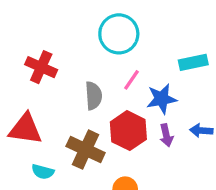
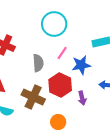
purple arrow: (166, 135) -> (82, 98), moved

